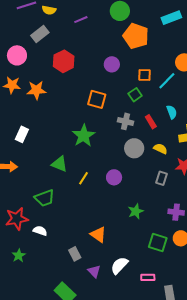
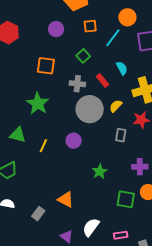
orange square: (145, 75) -> (90, 26), moved
gray circle: (134, 148) -> (90, 109), size x1.4
yellow semicircle: (160, 149) -> (116, 106), turned -64
gray rectangle: (75, 254) -> (38, 214), moved, turned 72

